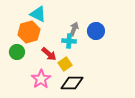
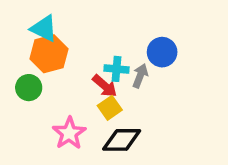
cyan triangle: (38, 14) -> (44, 28), moved
gray arrow: (74, 29) -> (140, 76), moved
red arrow: (49, 54) -> (105, 86), moved

